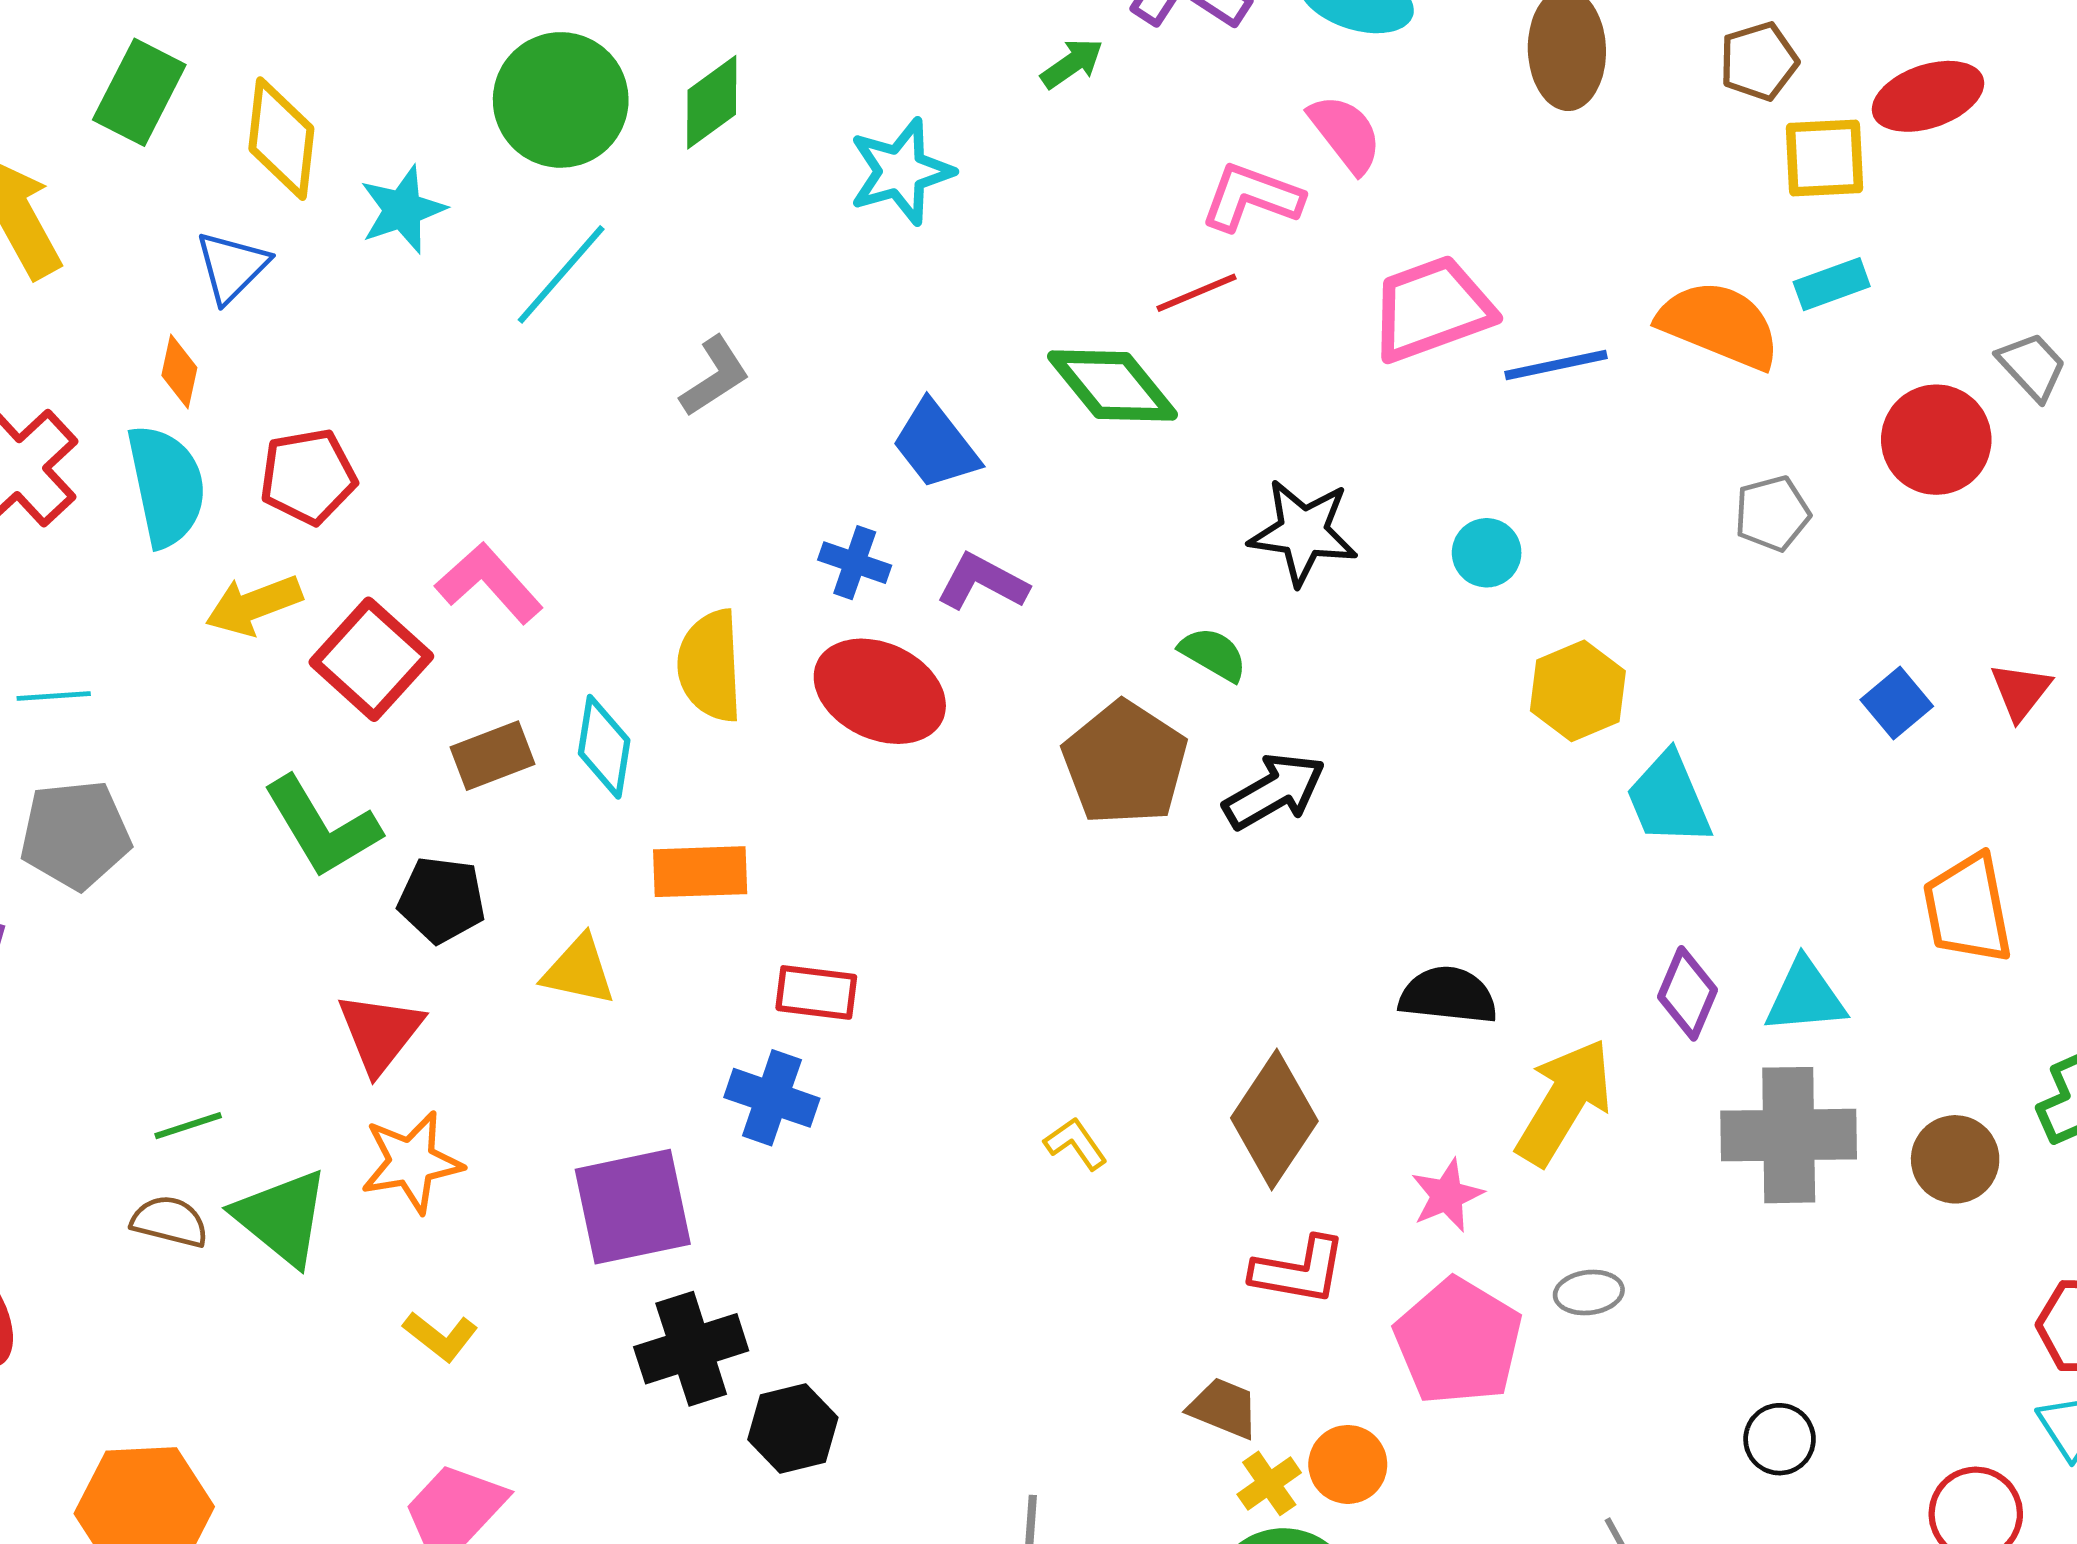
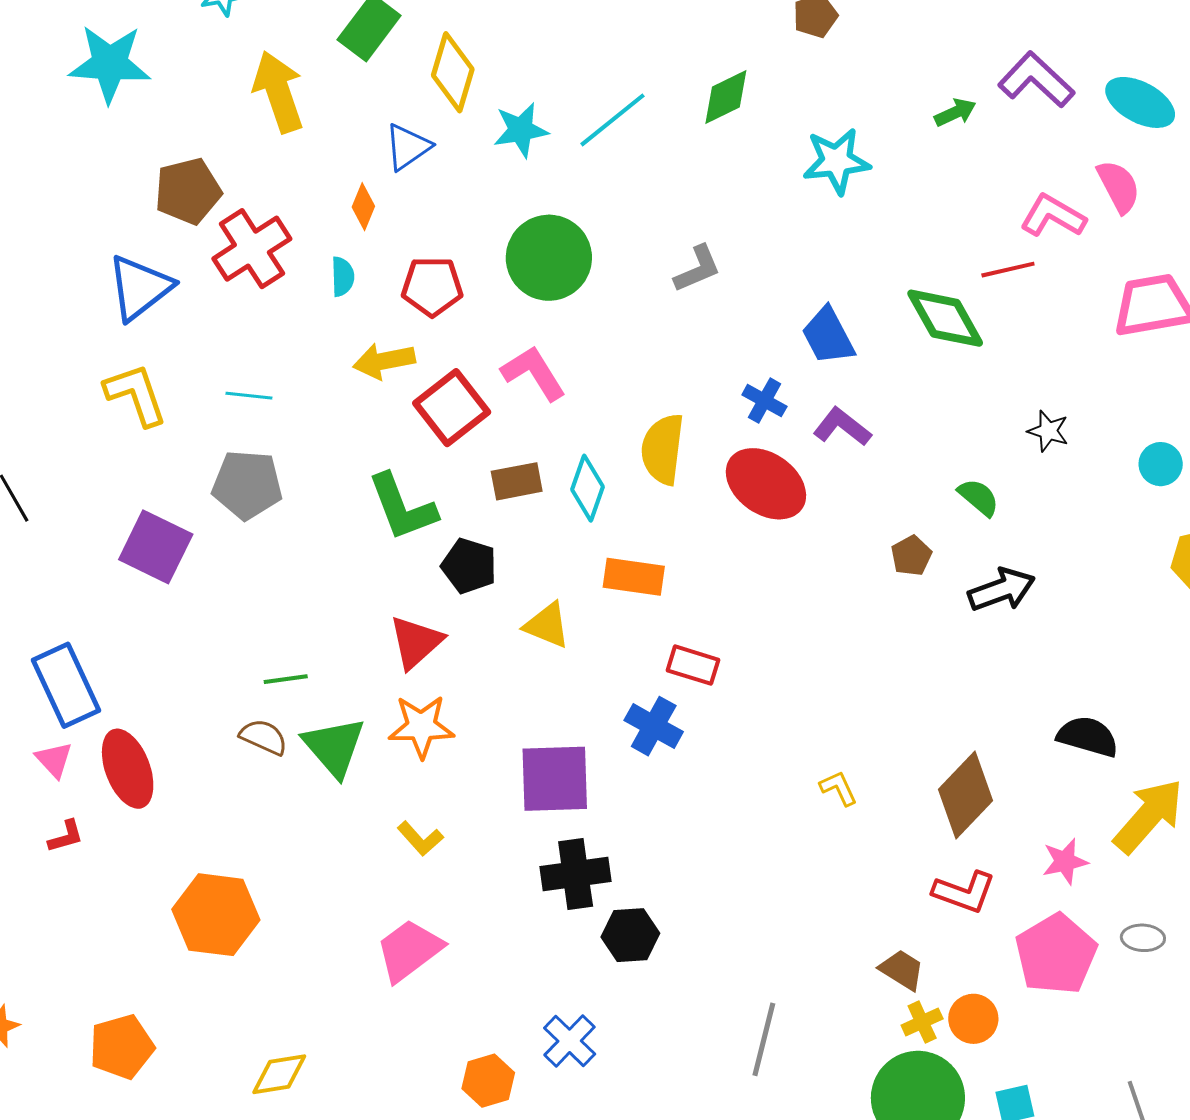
green circle: (561, 100) -> (549, 258), moved
cyan line: (561, 274) -> (612, 120), moved
cyan semicircle: (166, 486) -> (343, 277), size x0.5
black star: (1303, 532) -> (1048, 431), size x0.6
brown pentagon: (1125, 763) -> (911, 556), size x0.5

